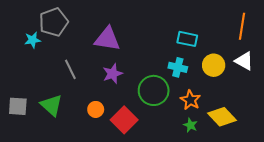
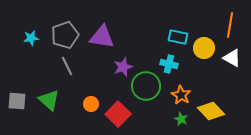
gray pentagon: (54, 22) -> (65, 35), moved
yellow circle: (214, 65) -> (204, 48), moved
purple star: (113, 74) -> (123, 67), moved

